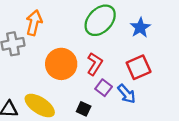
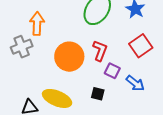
blue arrow: (127, 94) -> (135, 83), moved

